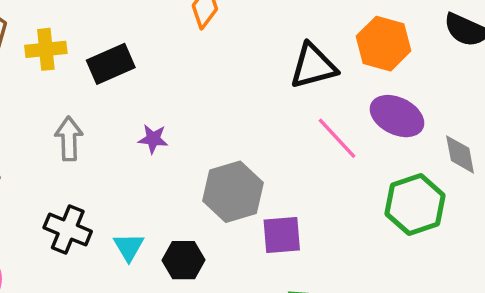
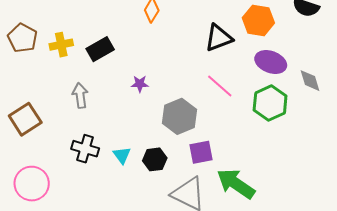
pink line: (337, 138) -> (220, 86), moved
purple star: (153, 139) -> (140, 84), moved
green hexagon: (415, 205) -> (270, 103), moved
purple square: (282, 235) -> (201, 152), moved

